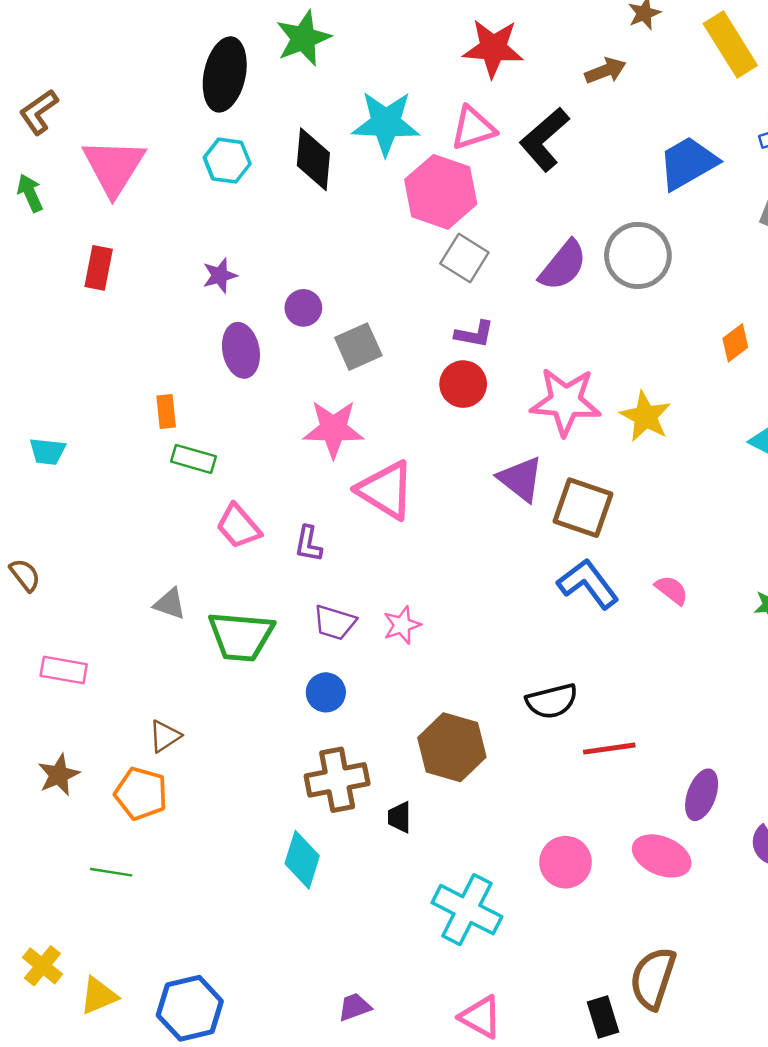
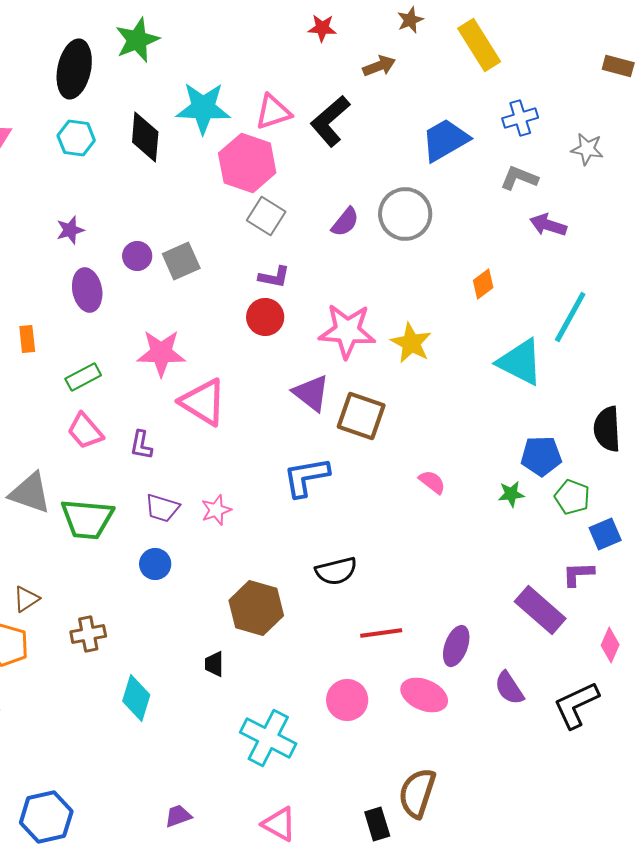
red star: (493, 48) -> (322, 28), moved, size x0.6
purple semicircle: (563, 265) -> (345, 222), size x0.7
gray square: (358, 347) -> (181, 261), moved
green rectangle: (194, 459) -> (83, 377), moved, turned -44
blue L-shape: (588, 584) -> (306, 477), moved, turned -63
gray triangle: (170, 604) -> (30, 493), size x1.6
red line: (609, 749) -> (381, 633), moved
brown cross: (337, 780) -> (88, 634), moved, size x0.7

